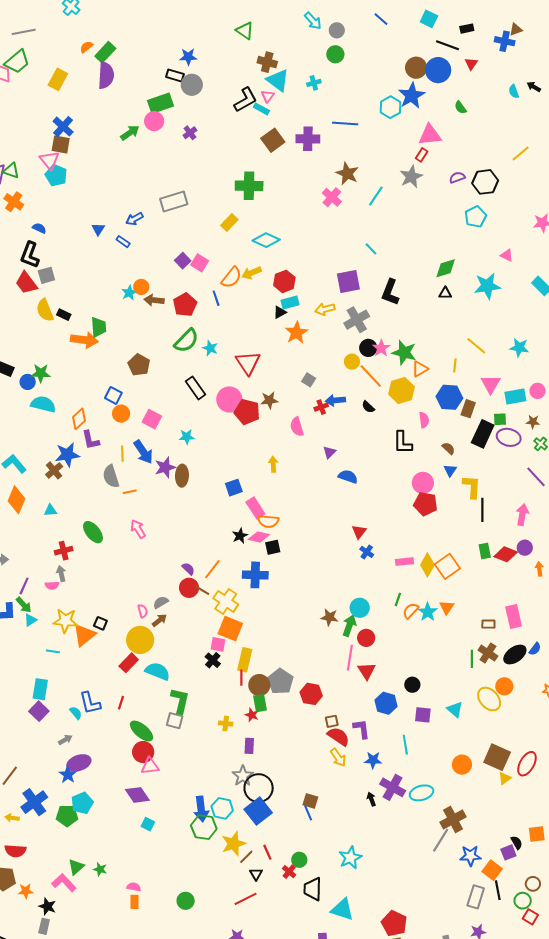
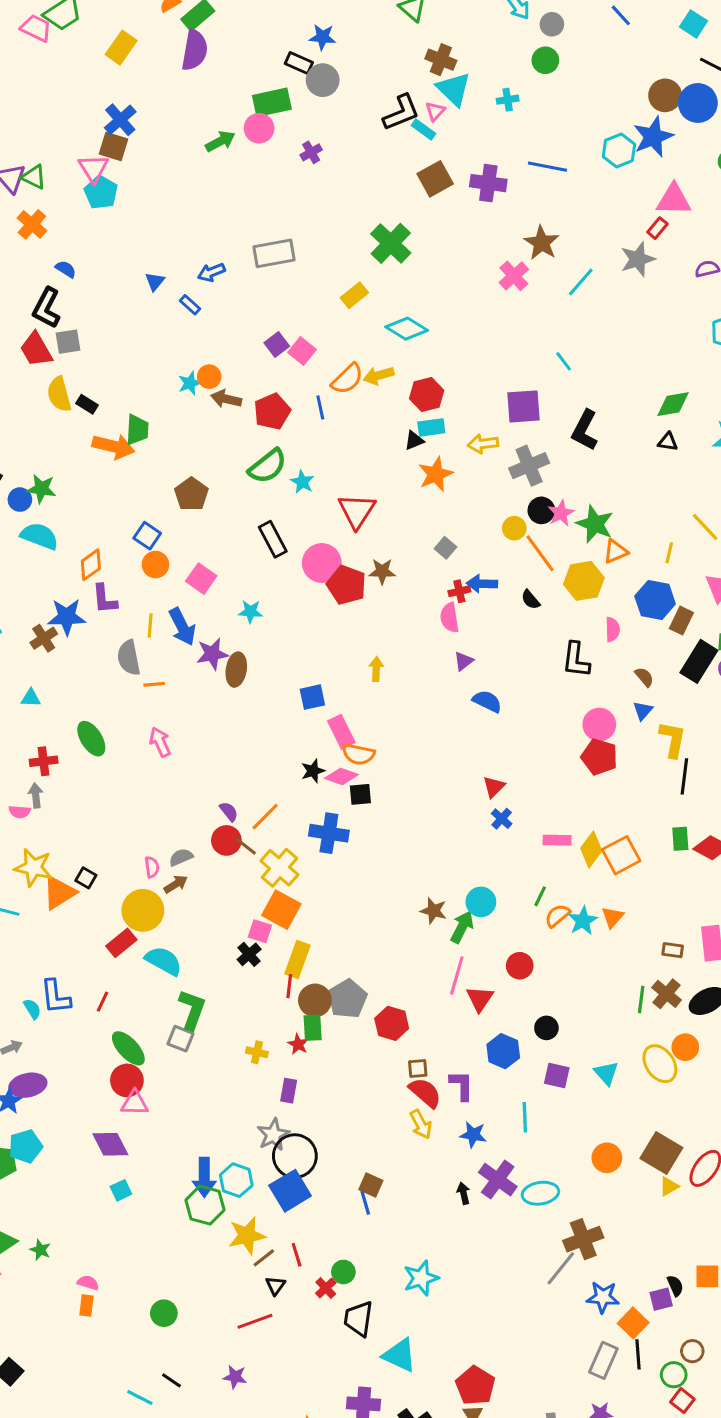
green cross: (249, 186) -> (391, 243), turned 36
pink semicircle: (297, 427) -> (450, 618), moved
red circle: (366, 638) -> (520, 966), moved
cyan square: (148, 824) -> (121, 1190), turned 32

